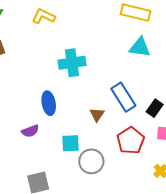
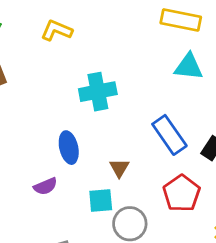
brown triangle: (97, 115) -> (119, 168), moved

